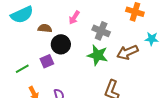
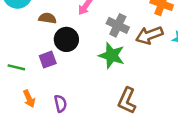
brown arrow: (127, 52) -> (149, 35), moved
green line: (22, 69) -> (16, 67), turned 40

